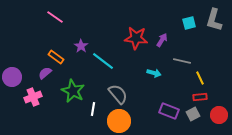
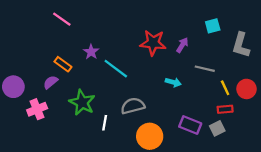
gray L-shape: (214, 20) -> (241, 45), moved
gray semicircle: (118, 94) -> (133, 106), turned -65
red circle: (219, 115) -> (246, 89), moved
orange circle: (119, 121) -> (150, 136), moved

